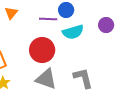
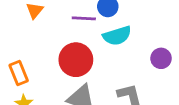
purple circle: (106, 25) -> (161, 58), moved

